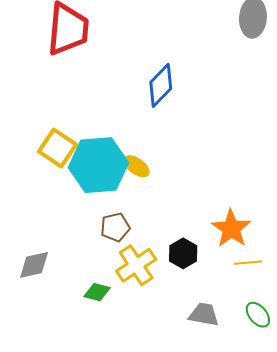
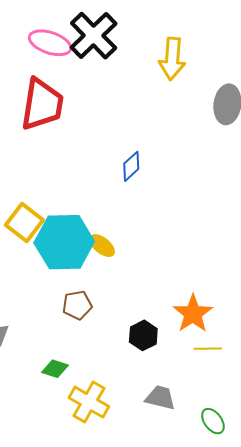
blue diamond: (161, 85) -> (131, 166), size x0.7
yellow cross: (136, 265) -> (89, 402), moved, turned -30
green ellipse: (258, 315) -> (213, 421), moved

